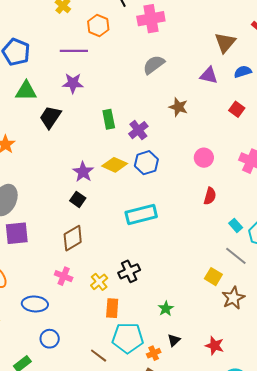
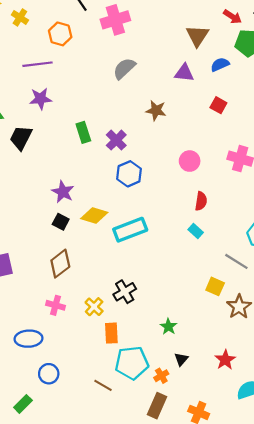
yellow diamond: (115, 165) -> (94, 215), moved
cyan rectangle: (236, 225) -> (196, 231), moved
red star: (215, 346) -> (225, 360), turned 30

